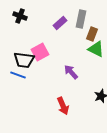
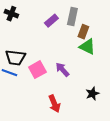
pink square: (40, 52) -> (37, 70), moved

